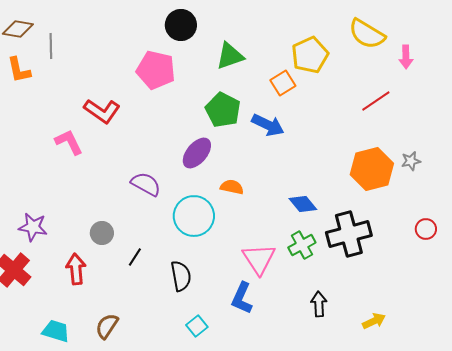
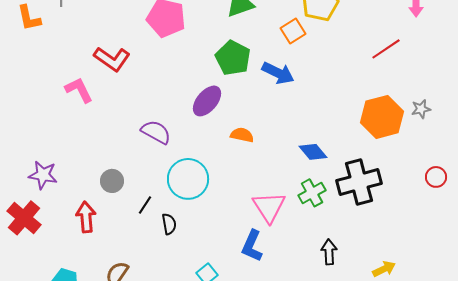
cyan circle: (194, 216) -> (188, 179), moved
black semicircle: (181, 276) -> (169, 224), moved, size x0.7

